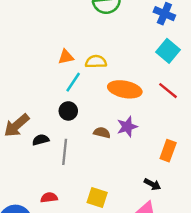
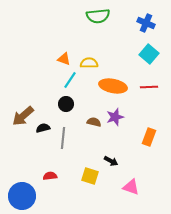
orange triangle: (66, 57) -> (64, 59), turned 32
red line: (168, 91) -> (149, 87), turned -42
black arrow: (152, 184) -> (111, 161), moved

